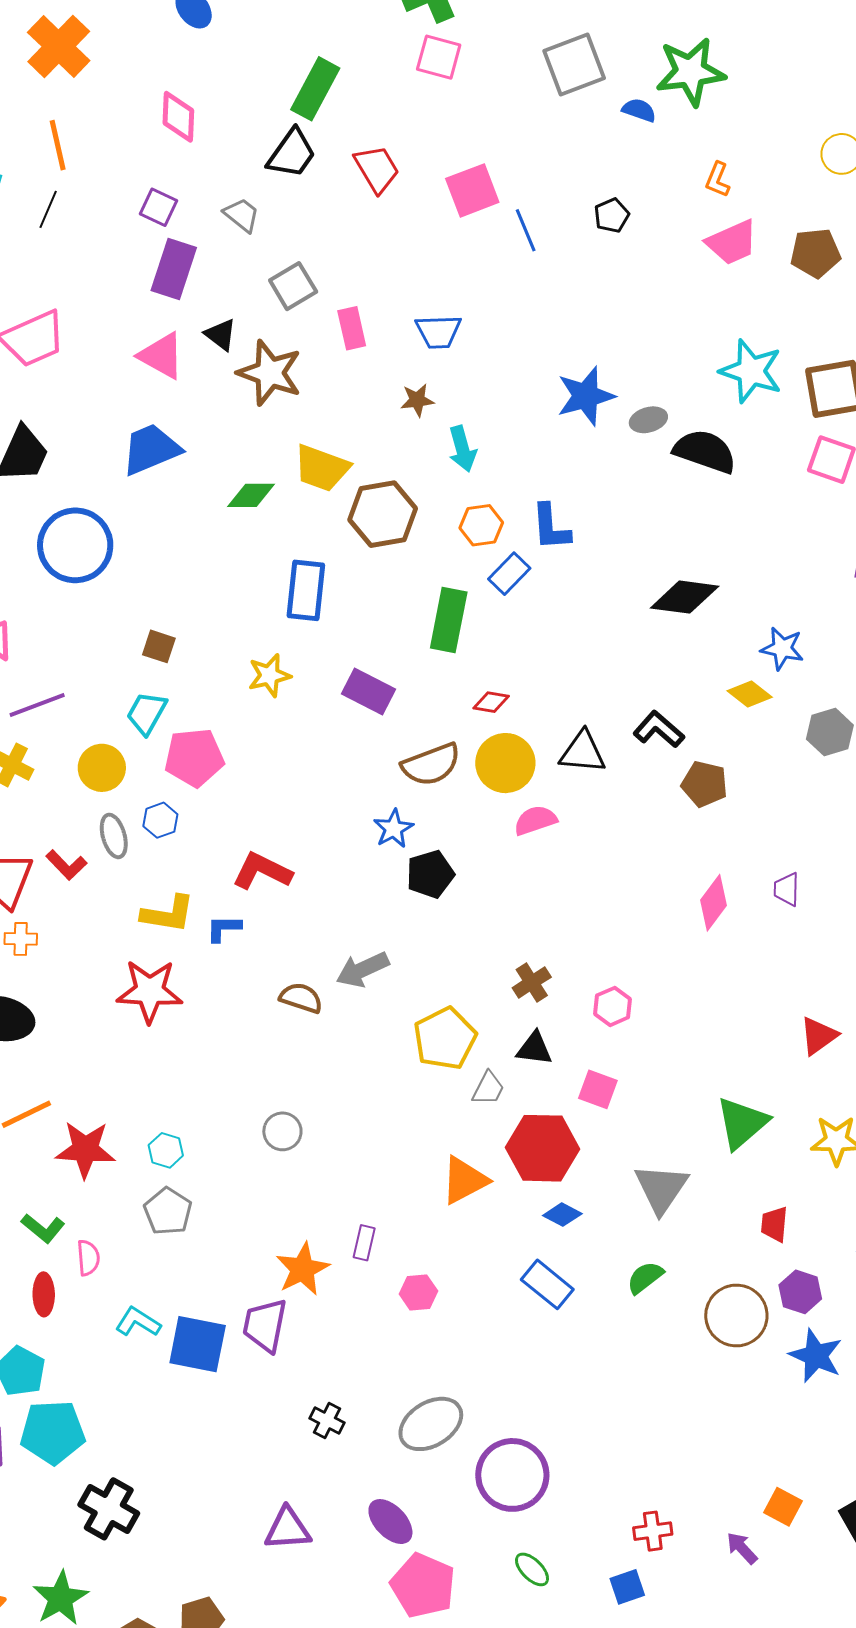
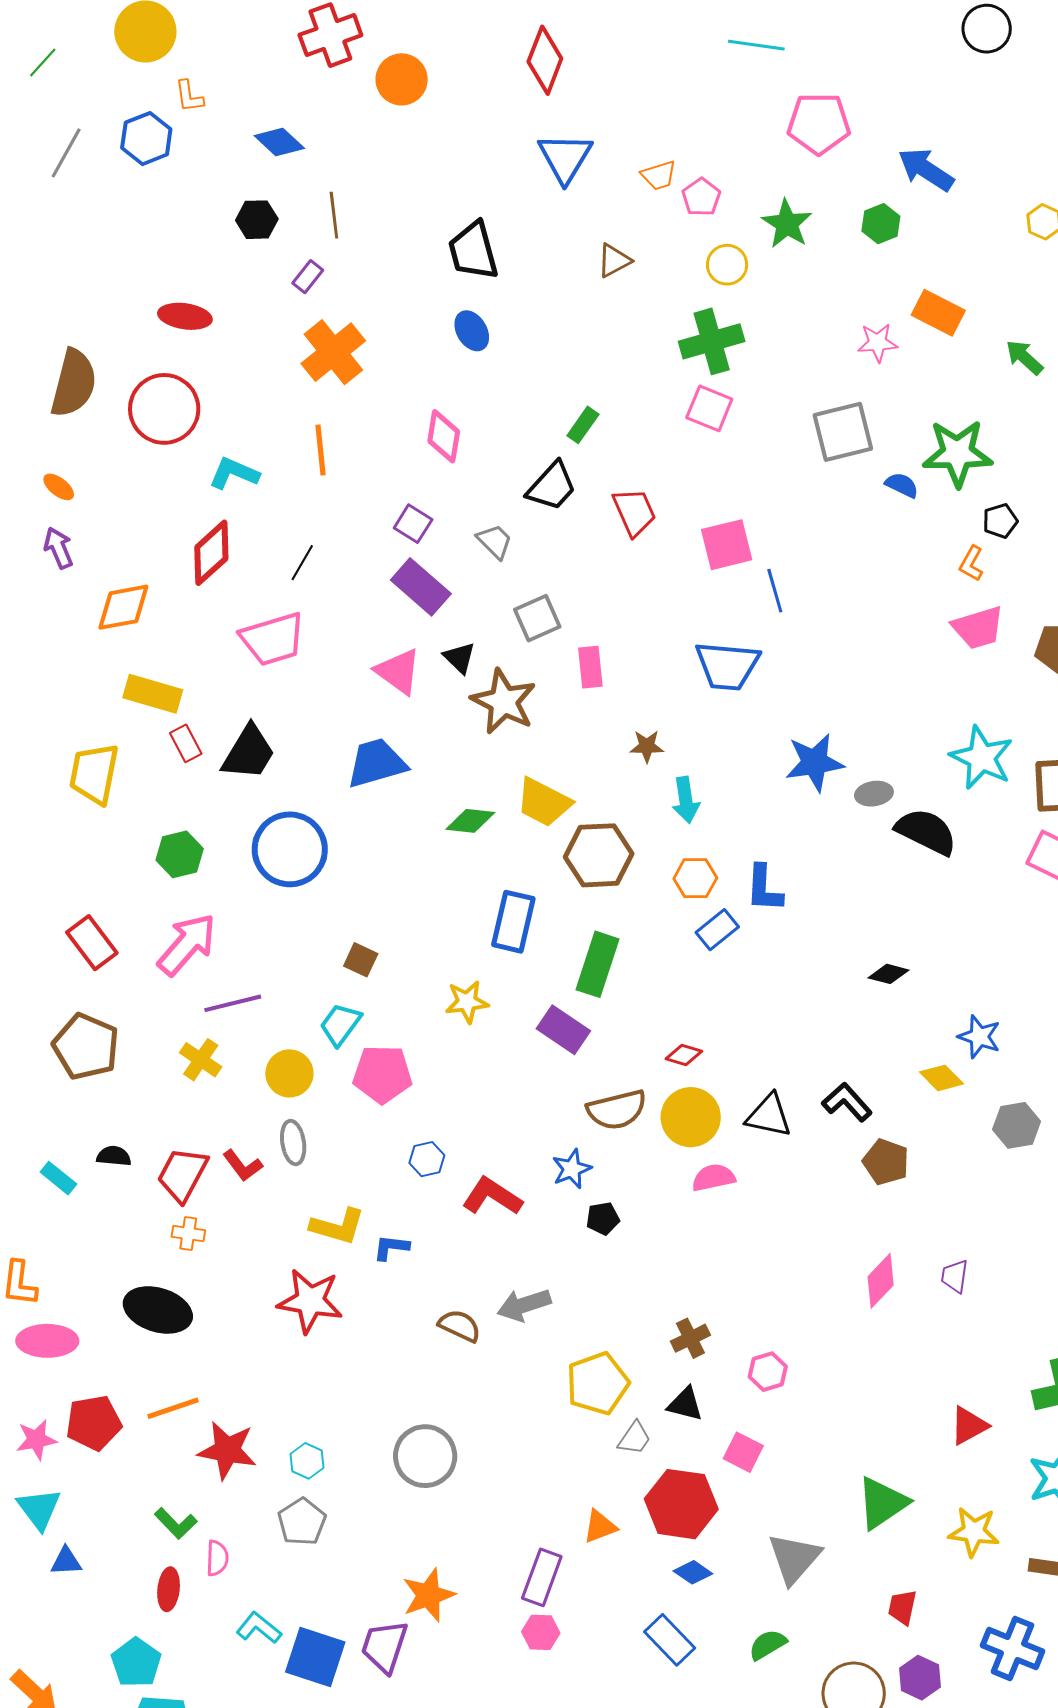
green rectangle: (315, 89) -> (583, 425), size x0.6
black line: (48, 209) -> (302, 563), moved
black pentagon: (612, 215) -> (1000, 521), moved
purple rectangle: (174, 269) -> (421, 587), turned -74
blue trapezoid: (438, 332) -> (727, 666), moved, size x1.4
black diamond: (685, 597) -> (888, 974), size x0.6
green rectangle: (449, 620) -> (598, 964), moved
blue hexagon: (160, 820) -> (427, 1159), moved
red L-shape: (262, 871) -> (492, 1196), moved
black pentagon: (430, 874) -> (603, 1218), size x0.7
gray circle: (282, 1131) -> (425, 1456), size x1.6
orange triangle: (464, 1180) -> (600, 1526), size x0.7
purple rectangle: (364, 1243) -> (542, 1577), moved, size x1.6

